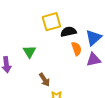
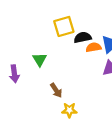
orange semicircle: (76, 49) -> (94, 47), moved, turned -80

